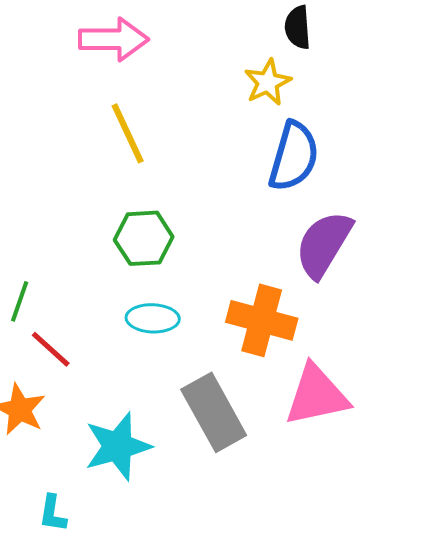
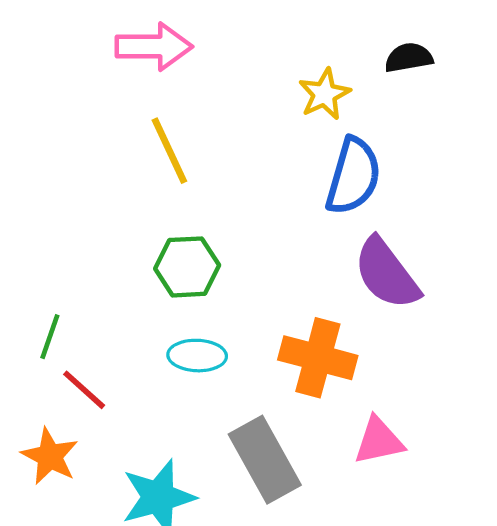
black semicircle: (298, 27) -> (409, 58), moved, turned 84
purple semicircle: (324, 244) -> (387, 274), turned -68
pink triangle: (317, 395) -> (379, 441), size x0.7

